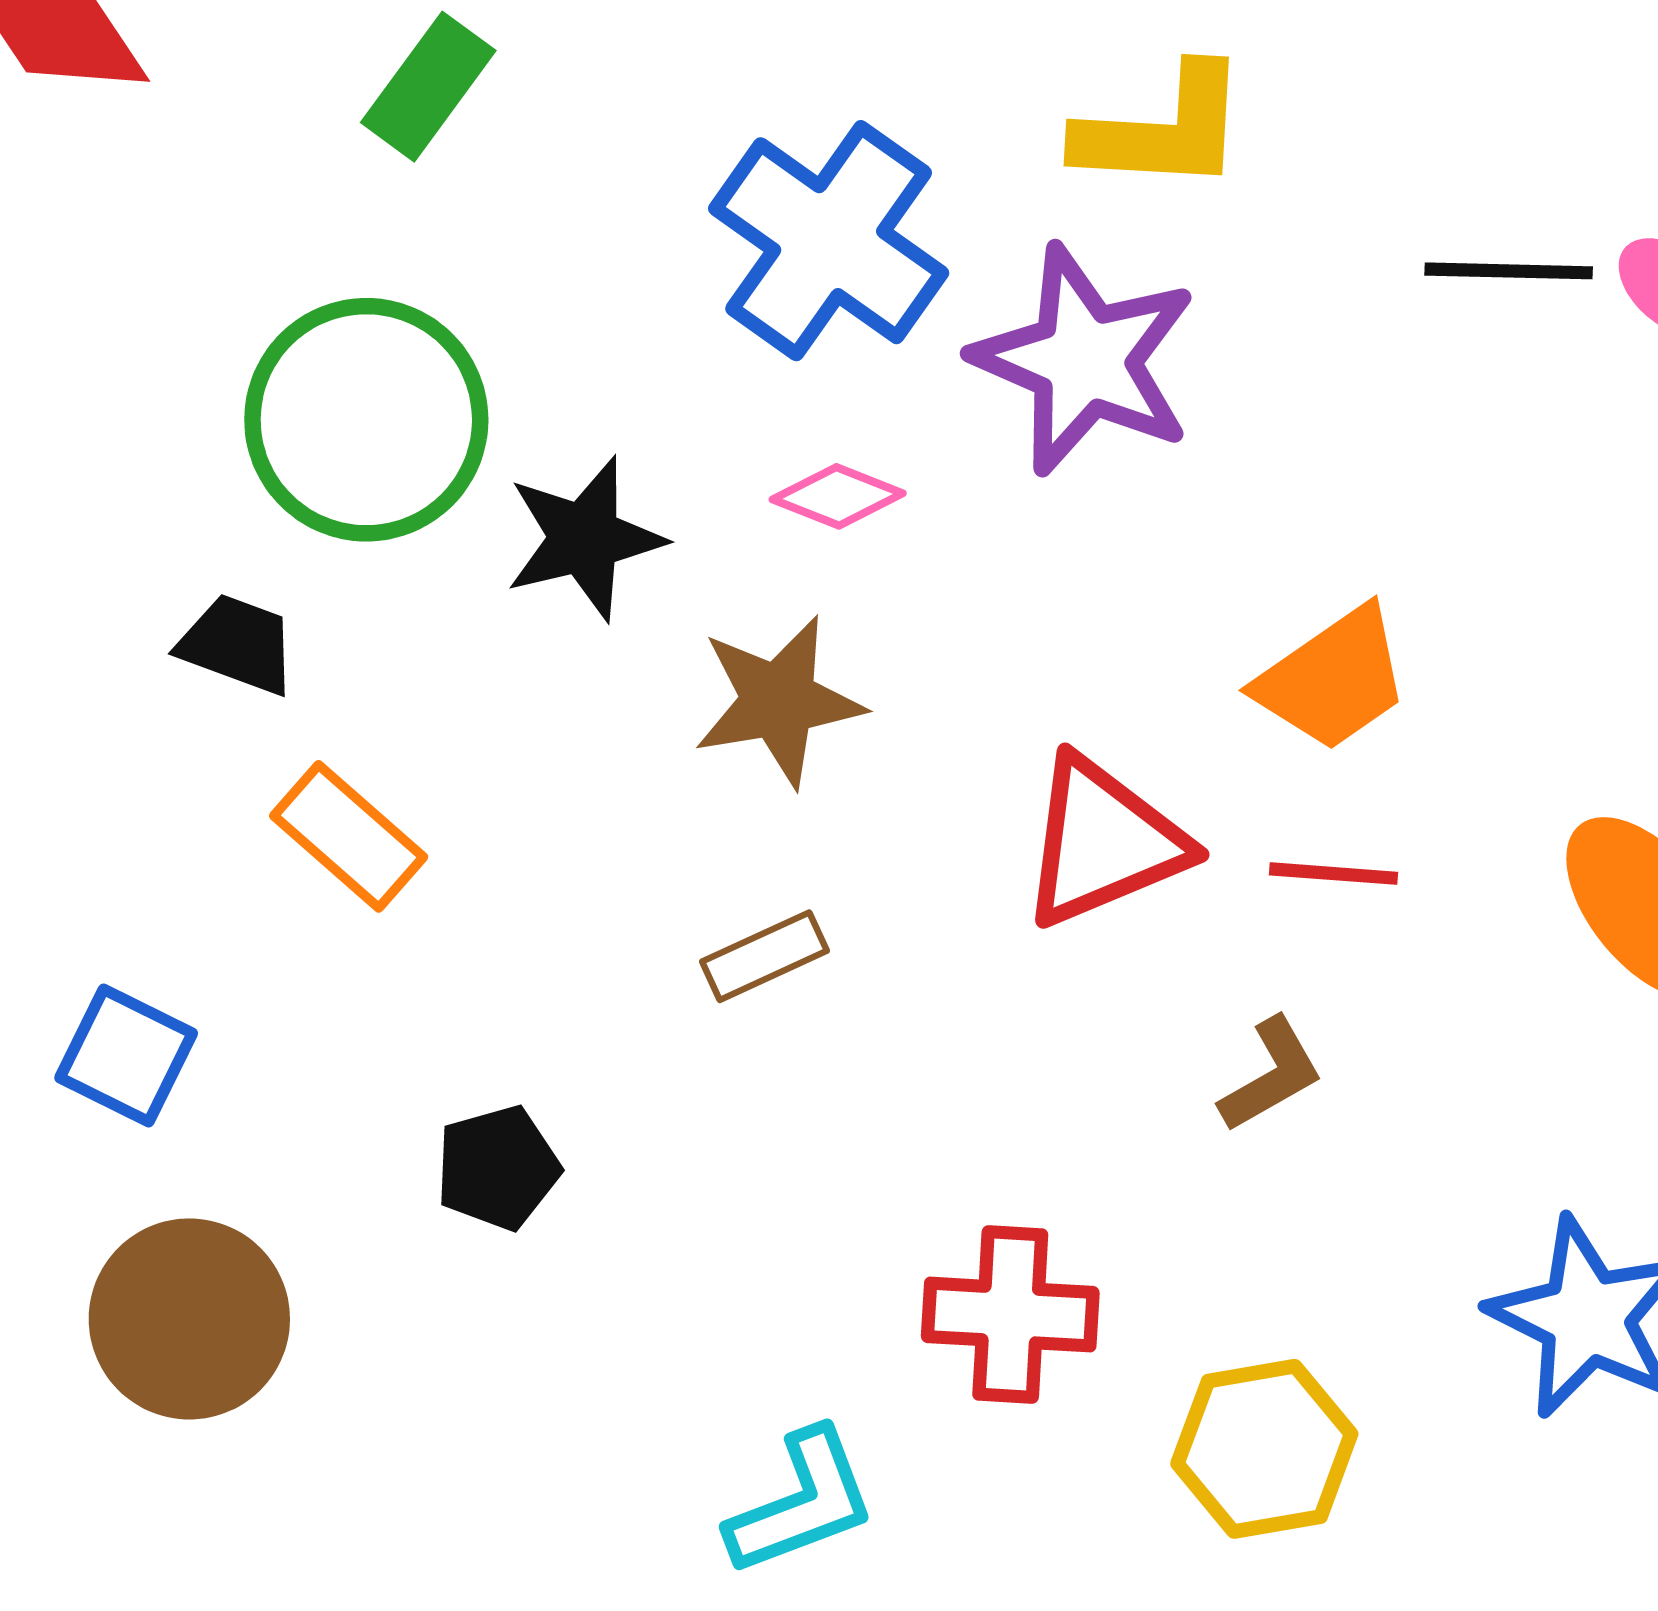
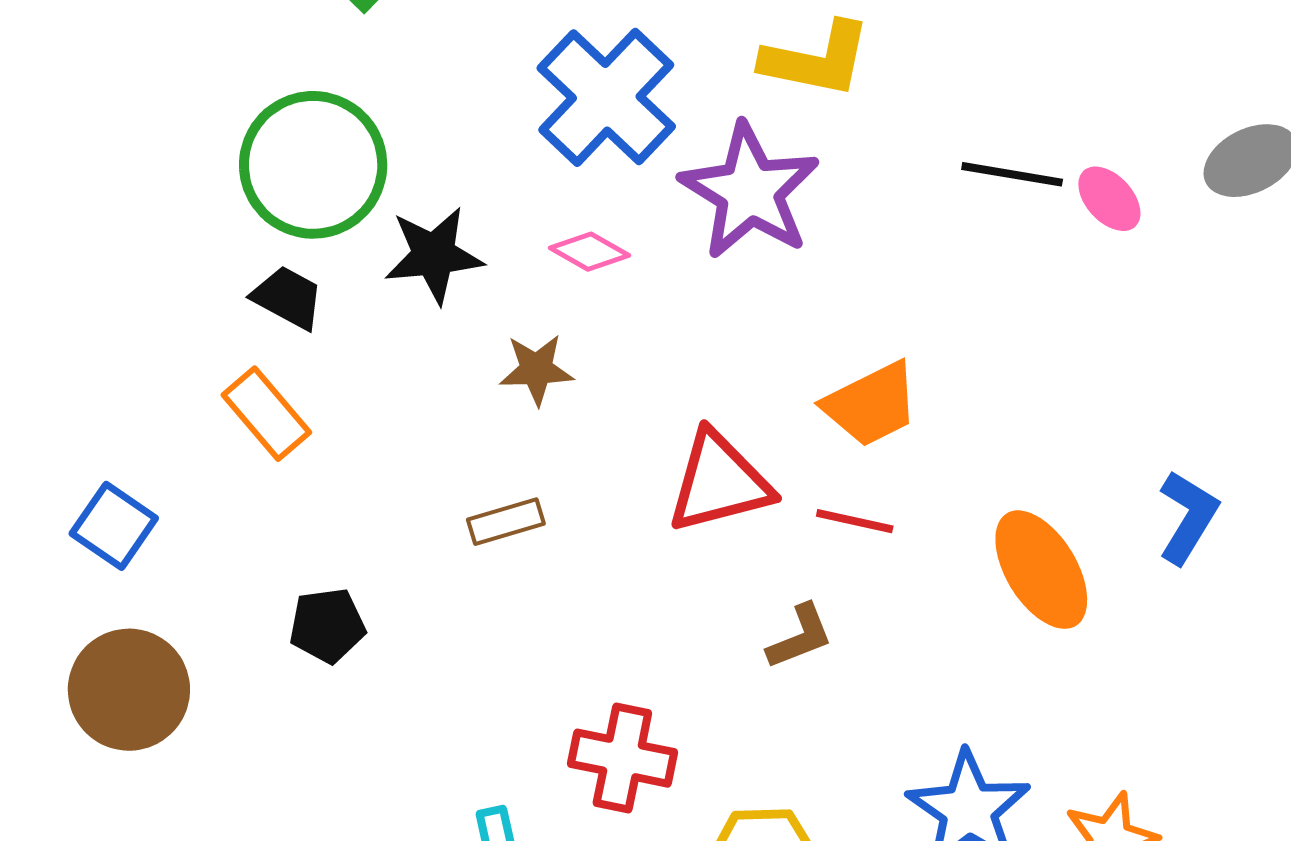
black trapezoid: (238, 644) -> (288, 298), moved
brown star: (779, 701) -> (536, 370), size x0.7

